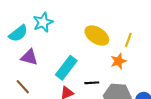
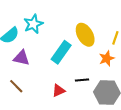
yellow ellipse: (97, 36) -> (85, 35), turned 30
cyan rectangle: (66, 68) -> (61, 52), moved

